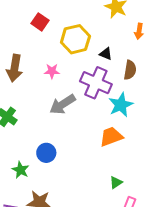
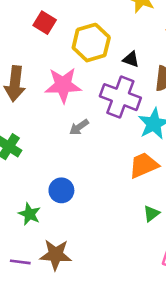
pink star: (52, 71) -> (63, 85), size x1.8
gray arrow: (63, 104) -> (79, 127), size x0.6
green triangle: (116, 182) -> (151, 214), moved

